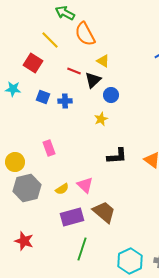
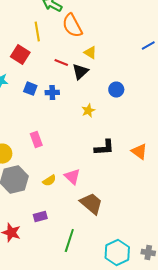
yellow line: (50, 40) -> (37, 32), turned 36
blue circle: (111, 95) -> (116, 90), moved
purple rectangle: (72, 217) -> (40, 217), moved, size x0.6

